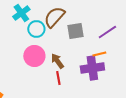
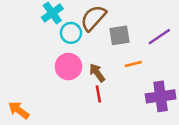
orange line: (99, 54) -> (133, 64), moved
purple cross: (92, 68) -> (161, 96), moved

